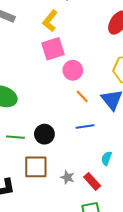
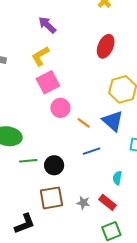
yellow L-shape: (50, 21) -> (40, 56), turned 30
pink circle: (73, 70) -> (60, 108), moved
green line: (15, 137) -> (28, 161), moved

